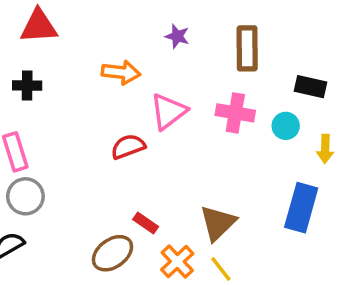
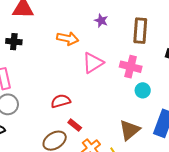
cyan circle: (286, 126) -> (143, 90), moved
red semicircle: (128, 147) -> (61, 101), moved
brown triangle: (218, 223) -> (130, 130), moved

